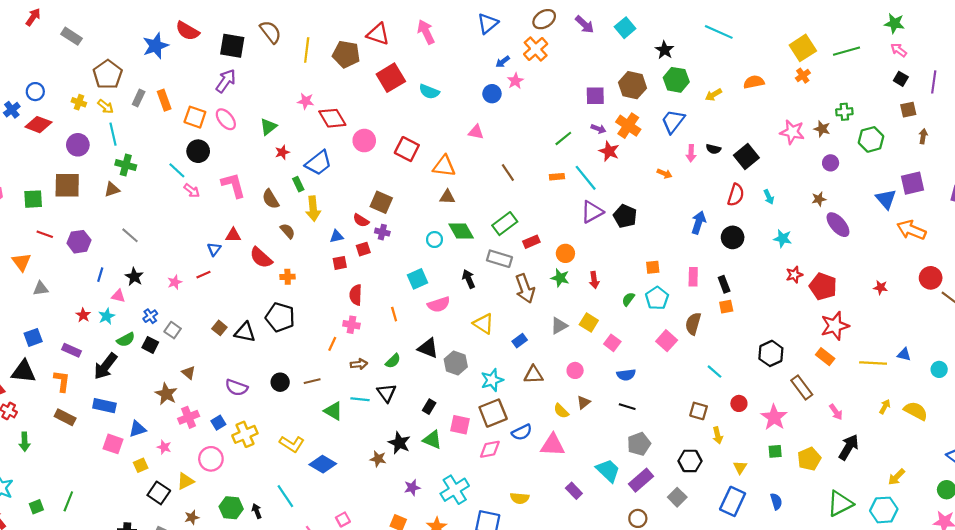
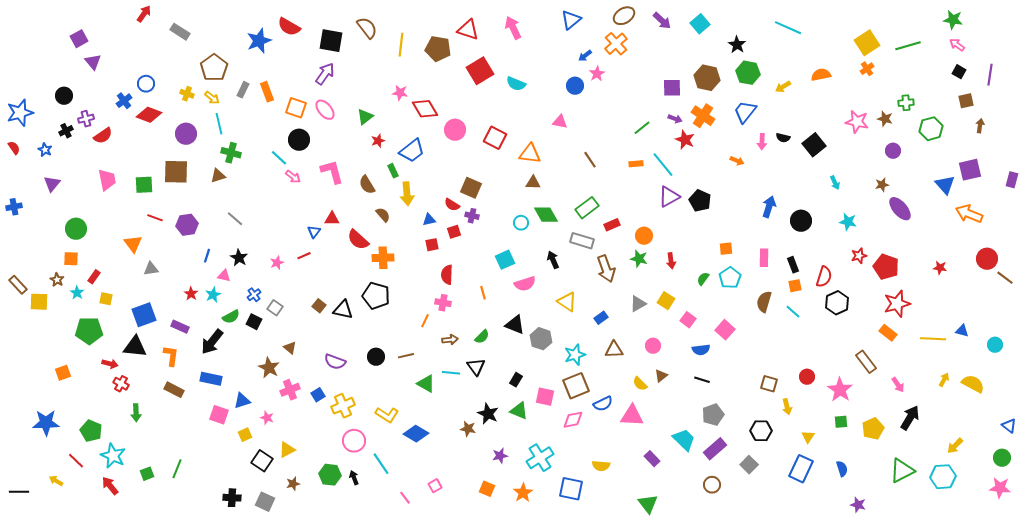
red semicircle: (736, 195) -> (824, 277), moved
orange cross: (288, 277) -> (383, 258), size x1.5
blue square: (33, 337) -> (144, 315), size x1.4
pink square: (667, 341) -> (725, 330), moved
black hexagon: (771, 353) -> (837, 303), moved
cyan line: (714, 372) -> (793, 312), moved
pink circle: (211, 459) -> (354, 441), moved

